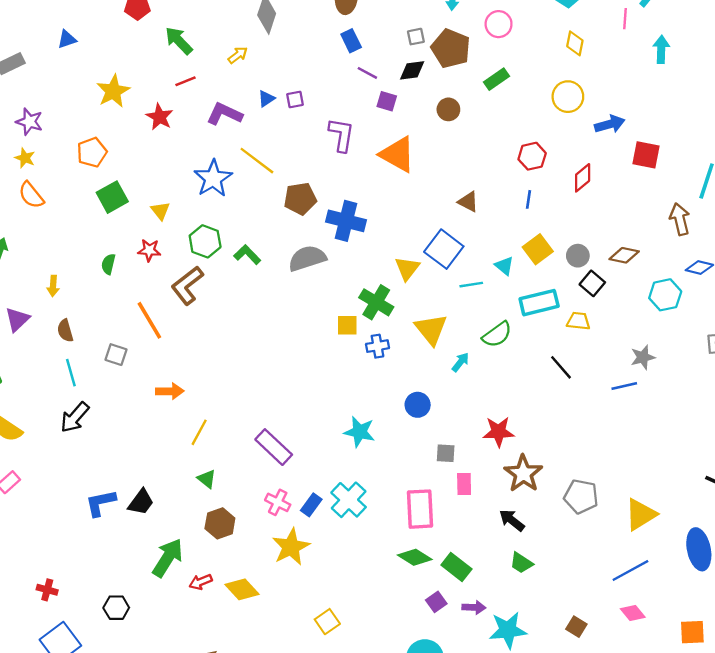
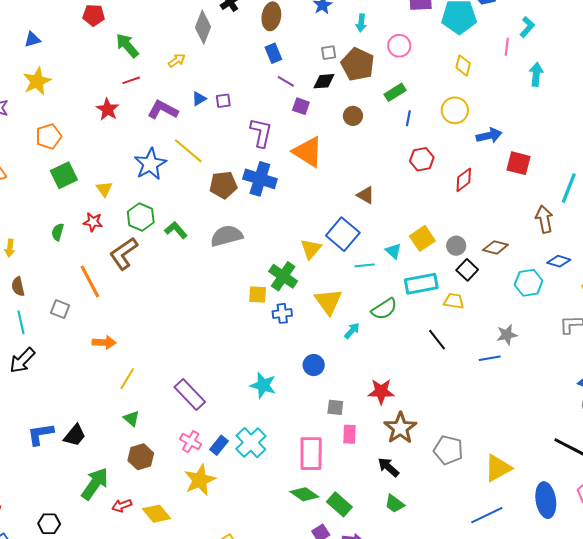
yellow star: (113, 91) -> (37, 81), moved
blue line: (529, 199) -> (408, 118), moved
blue cross: (346, 221) -> (260, 179), moved

